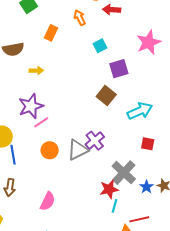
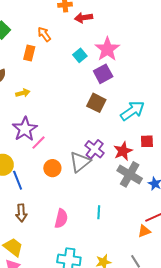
orange arrow: (80, 18) -> (44, 34), moved
pink star: (149, 42) -> (107, 49), moved
red star: (109, 189) -> (123, 151), moved
cyan line: (114, 206) -> (99, 212), moved

